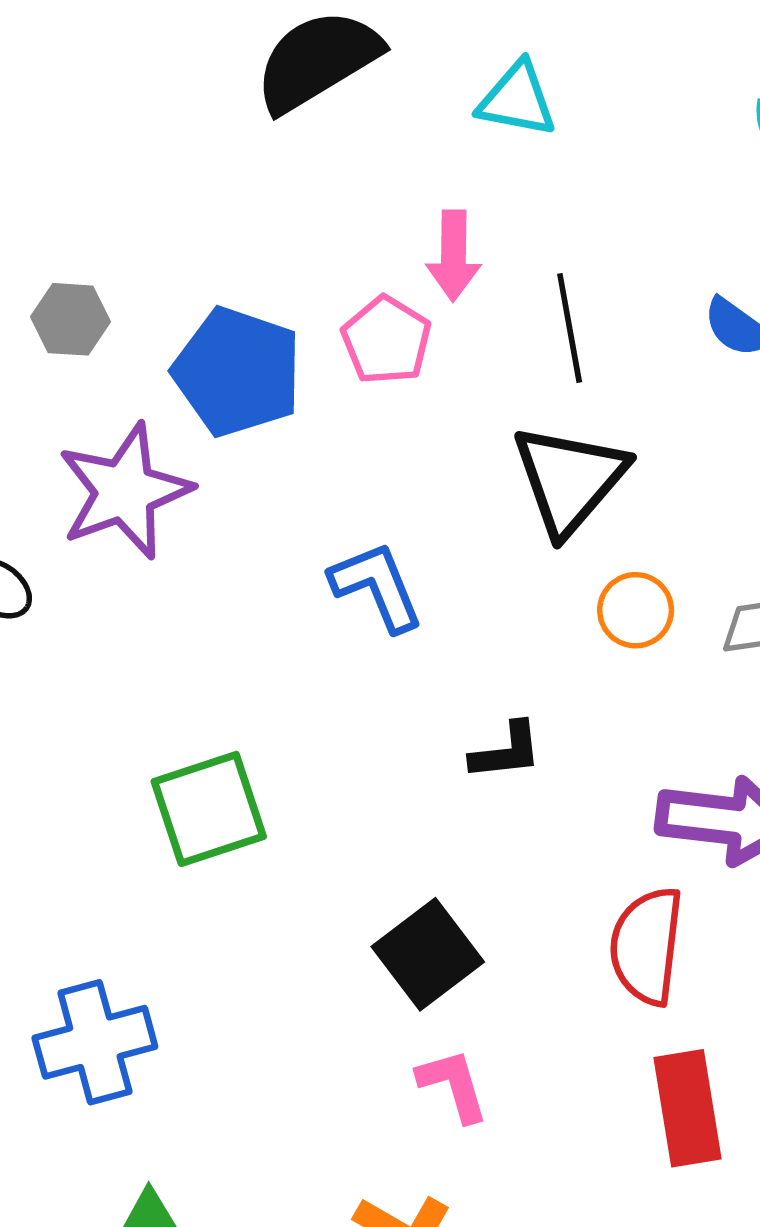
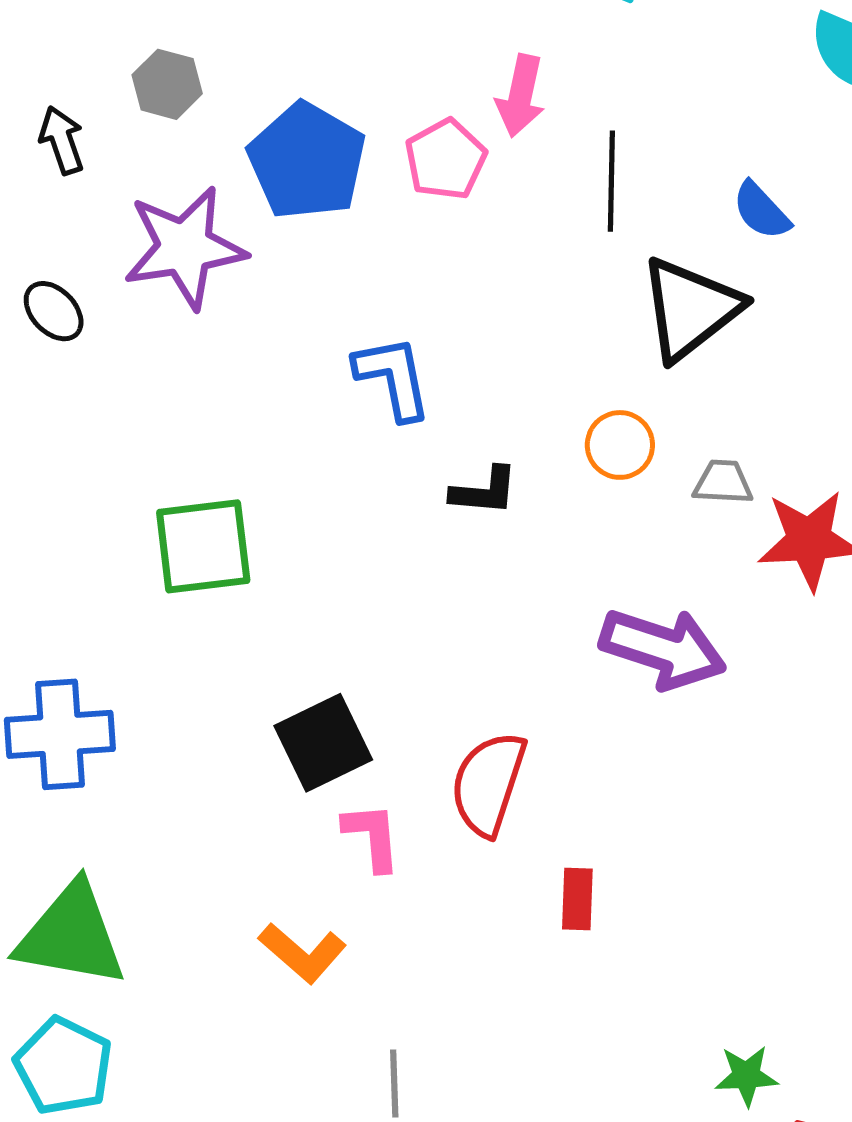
black triangle: (569, 479) -> (690, 309), moved
black L-shape: (506, 751) -> (484, 491), moved
red semicircle: (647, 946) -> (488, 784), moved
black square: (428, 954) -> (323, 743), moved
red rectangle: (687, 1108) -> (577, 899), size x0.6

